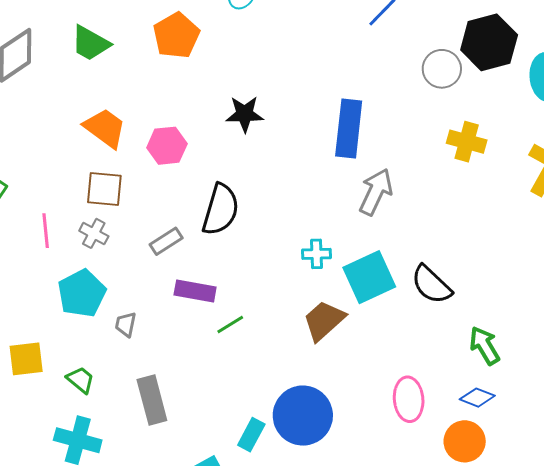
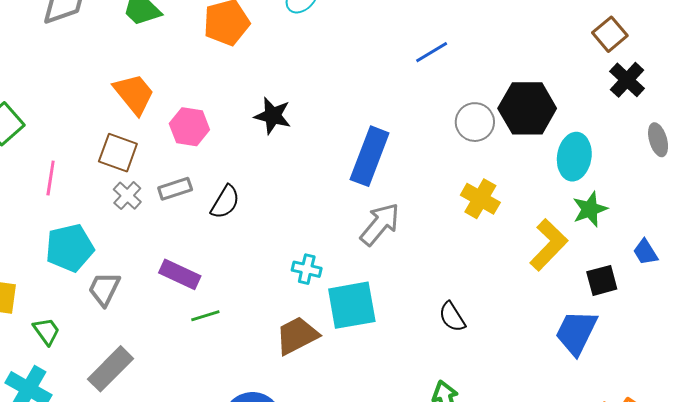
black semicircle: (221, 210) -> (225, 202), size x0.7
gray cross: (94, 233) -> (127, 196), moved
gray rectangle: (166, 241) -> (175, 189), moved
black semicircle: (431, 285) -> (452, 317), moved, size x0.7
gray trapezoid: (126, 324) -> (104, 289), size x1.4
gray rectangle: (152, 400) -> (110, 369), turned 45

